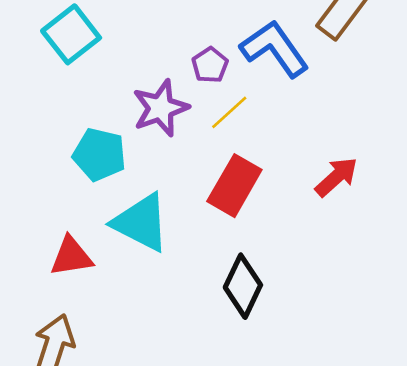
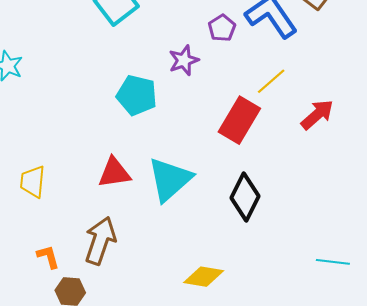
purple star: (161, 108) -> (184, 60), size x0.7
yellow line: (229, 112) -> (271, 81), moved
cyan triangle: (141, 223) -> (170, 179), moved, turned 51

